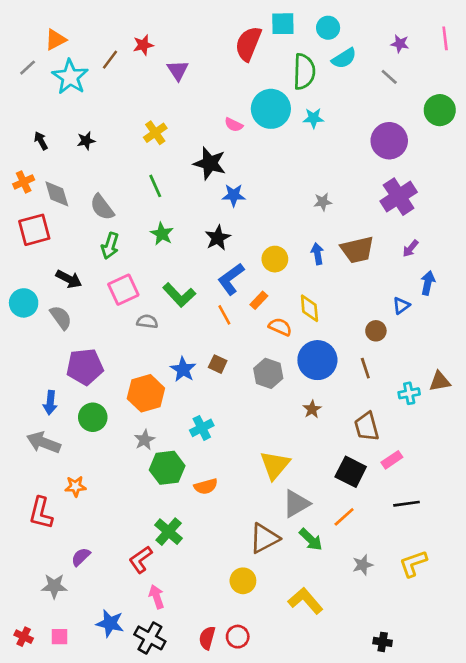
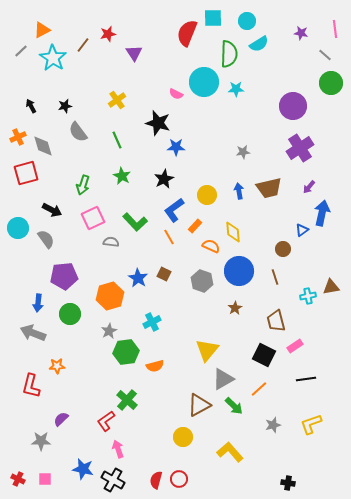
gray line: (389, 77) -> (325, 55), moved
gray semicircle: (102, 207) -> (78, 132), moved
blue arrow: (428, 283) -> (322, 213), size x1.4

